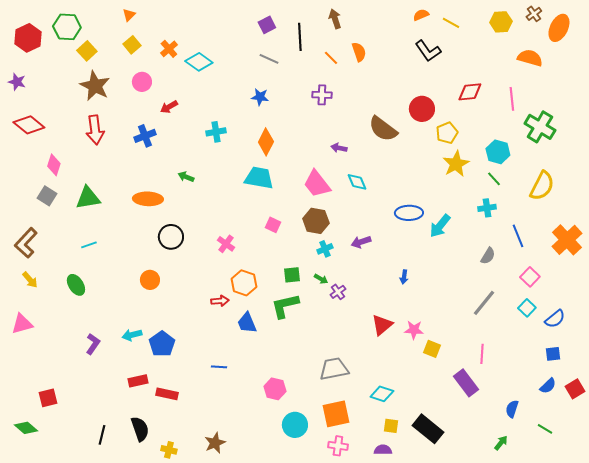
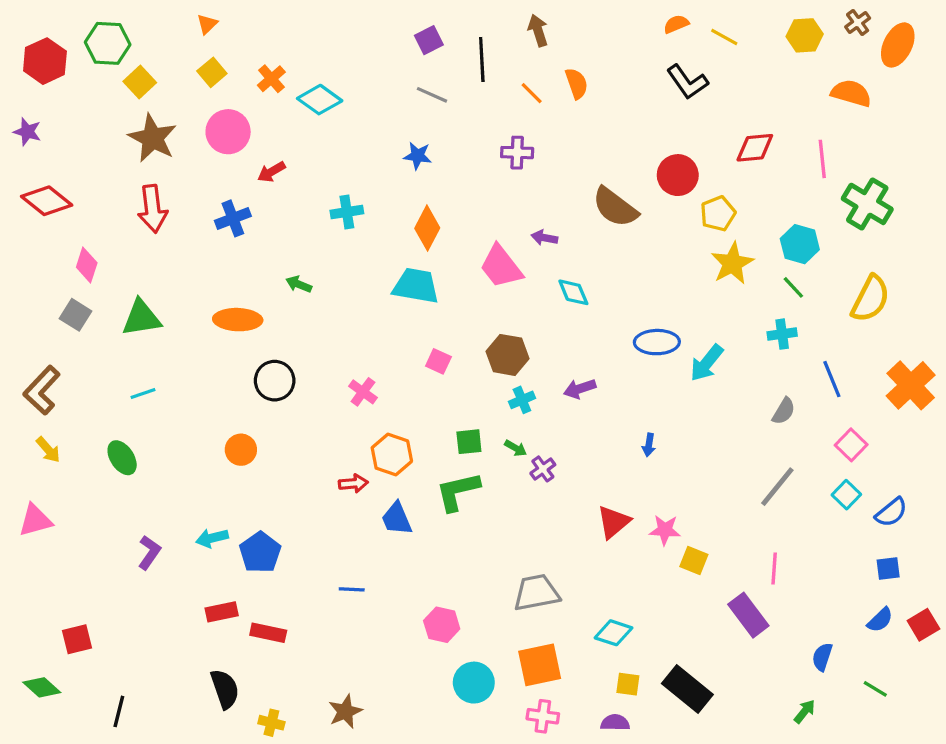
pink circle: (142, 82) -> (228, 132), size x1.4
pink trapezoid: (317, 184) -> (501, 267), moved
black line: (102, 435) -> (119, 711), moved

